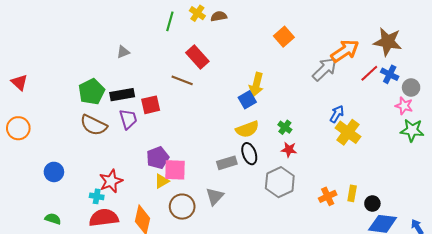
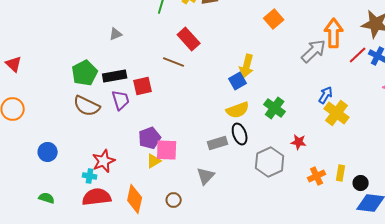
orange arrow: (345, 51) -> (334, 33), turned -56
green cross: (285, 127) -> (275, 108), size x1.5
red star: (289, 150) -> (299, 142), moved
brown circle: (182, 207) -> (174, 200), moved, size x0.6

